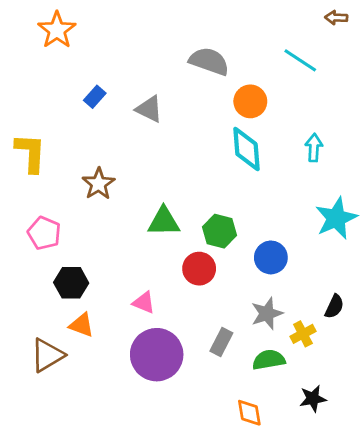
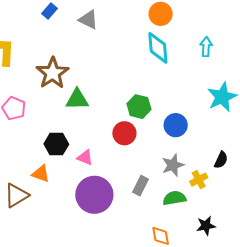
brown star: (99, 184) -> (53, 73), size x1.4
green triangle: (164, 222) -> (77, 99), moved
black hexagon: (71, 283) -> (56, 144), moved

